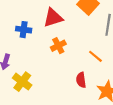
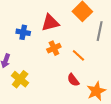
orange line: (95, 56) -> (78, 55), moved
red semicircle: (81, 80) -> (73, 80), turned -32

